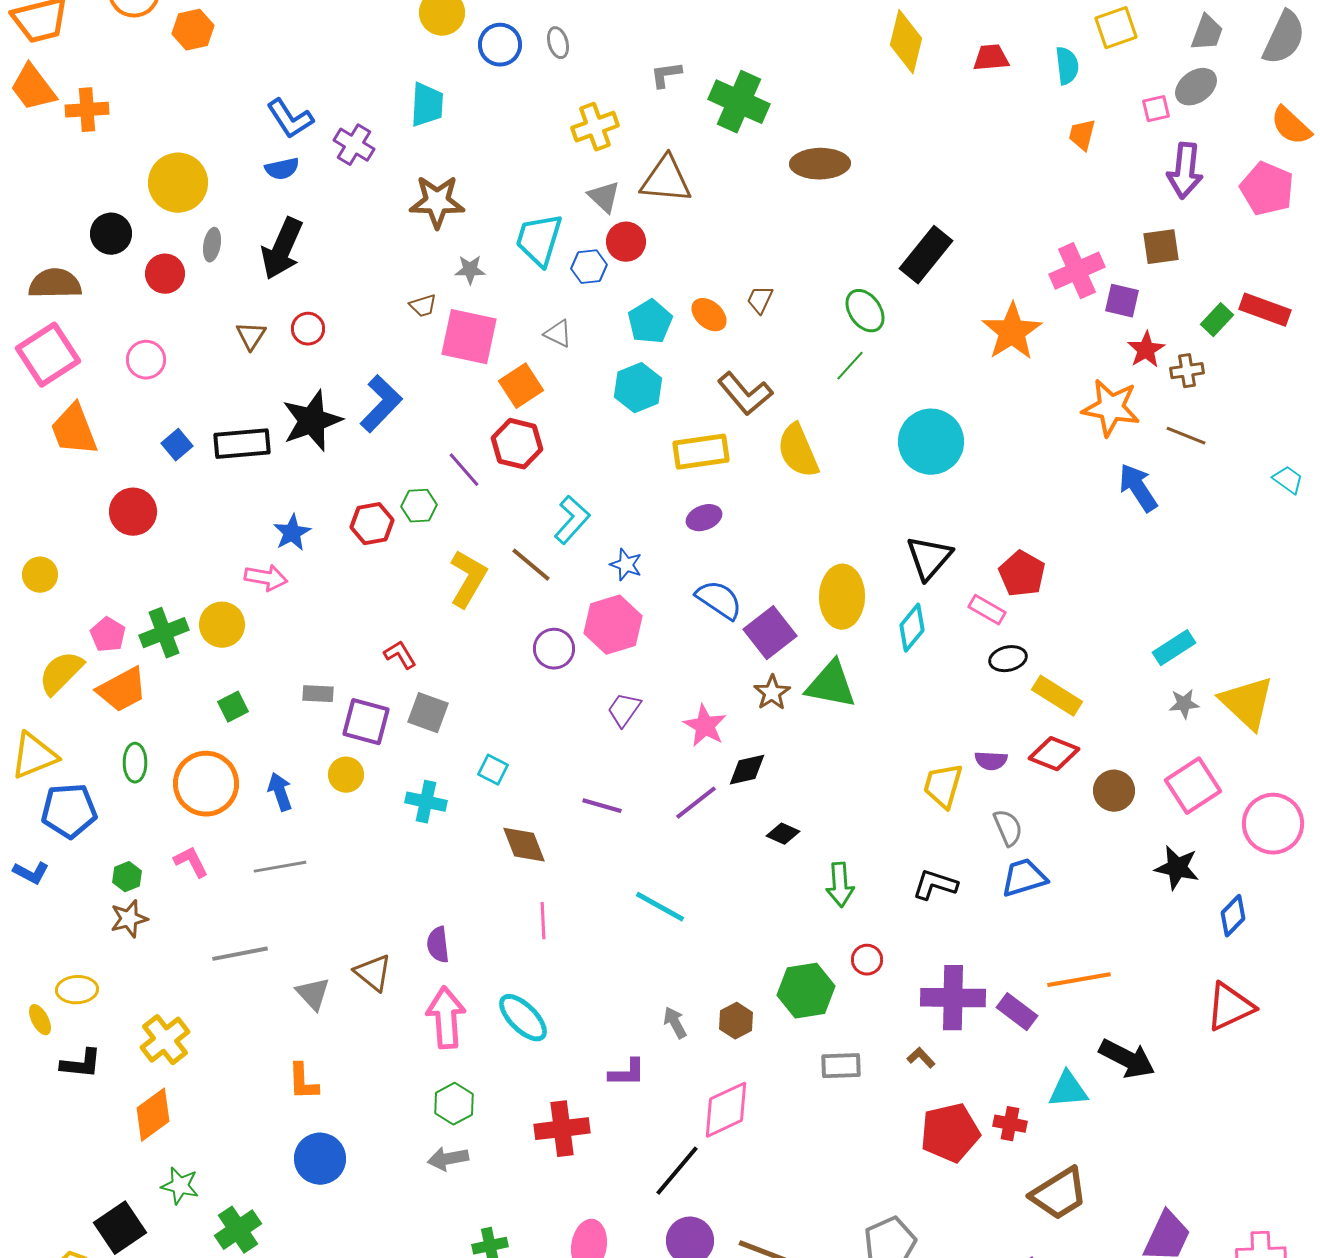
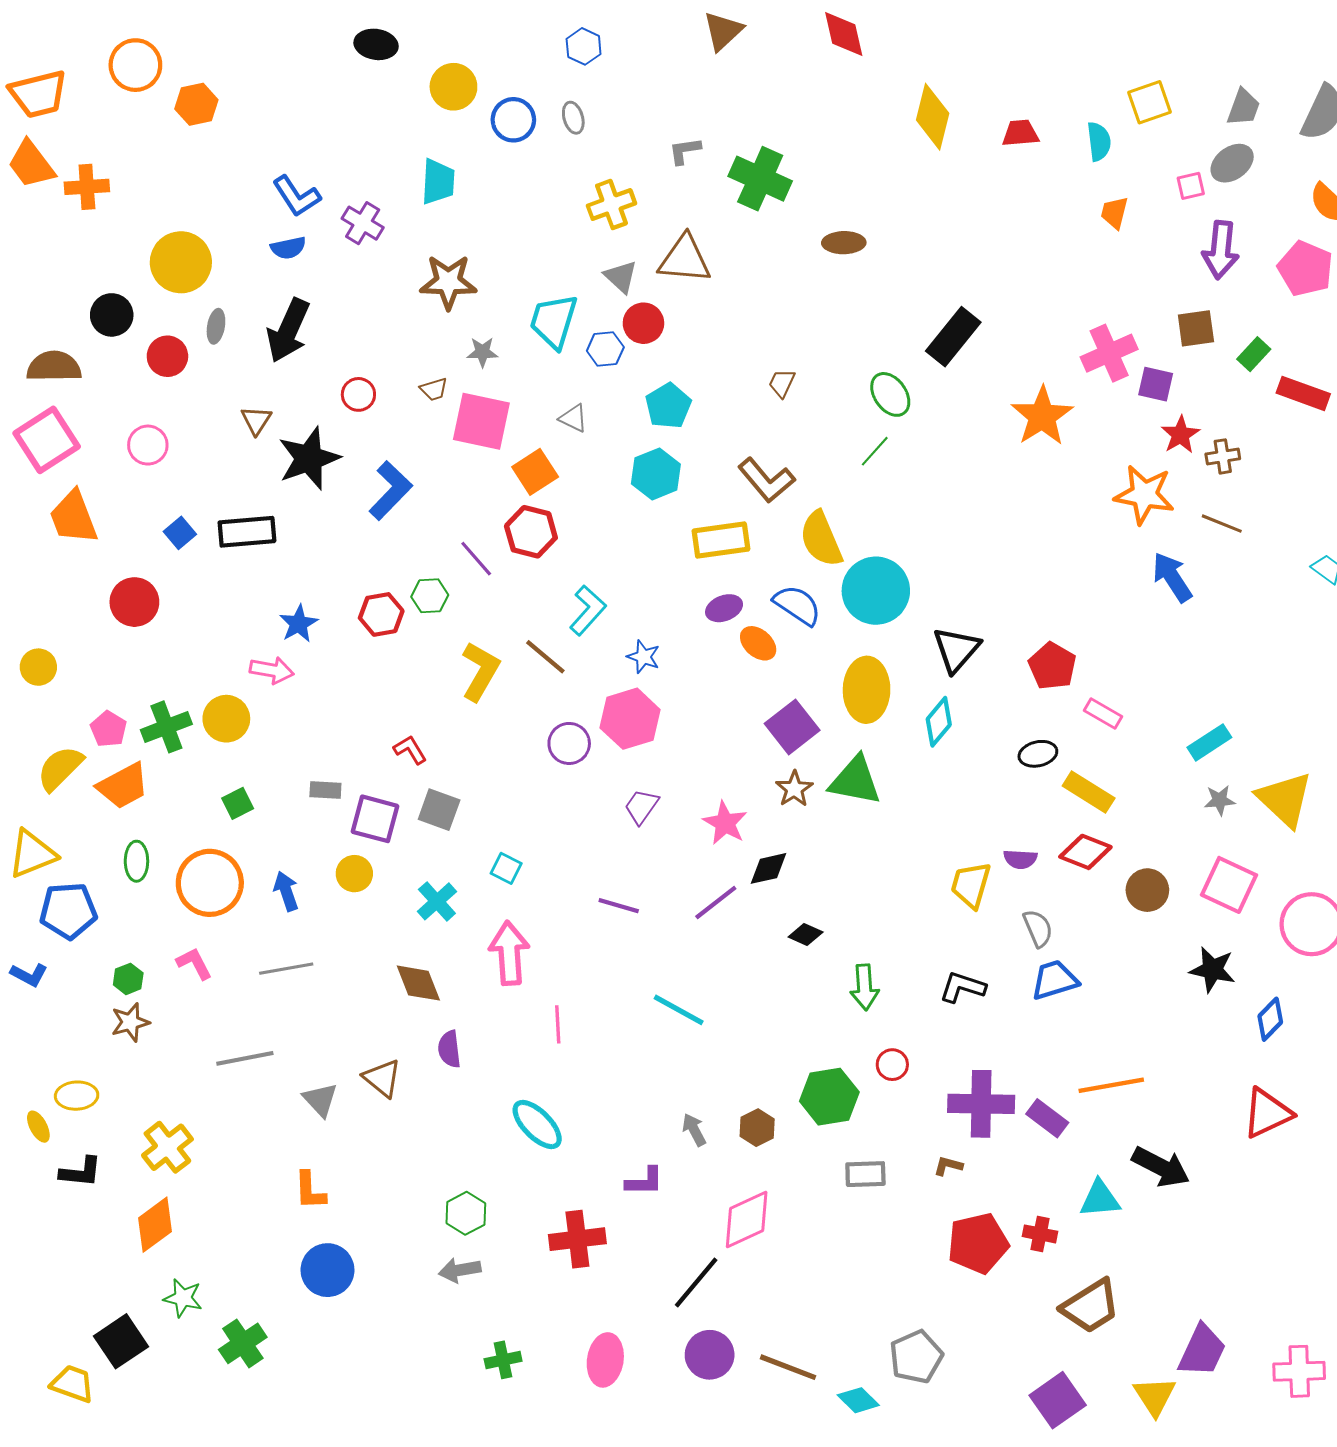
brown ellipse: (820, 164) -> (844, 243), size x0.7
orange ellipse: (709, 315) -> (758, 643), moved
green rectangle: (1217, 320) -> (1254, 354), moved
red circle: (308, 329) -> (358, 394), moved
black star: (312, 421) -> (309, 458), moved
cyan circle: (931, 442) -> (876, 591), moved
blue semicircle: (719, 600) -> (797, 605), moved
pink rectangle: (987, 610) -> (1103, 714), moved
pink square: (1193, 786) -> (1229, 885), turned -32
cyan cross: (426, 802) -> (437, 901), turned 36
brown diamond: (524, 845) -> (418, 983), moved
pink arrow: (446, 1018) -> (509, 953), moved
brown L-shape: (921, 1058) -> (948, 1166), turned -32

